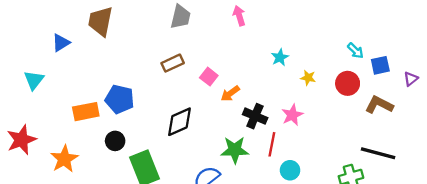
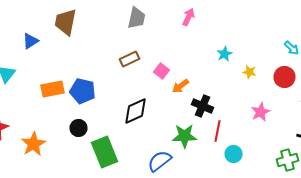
pink arrow: (239, 16) -> (188, 17), turned 42
orange rectangle: (86, 112) -> (52, 89), moved
pink star: (292, 115) -> (260, 112), moved

